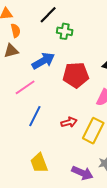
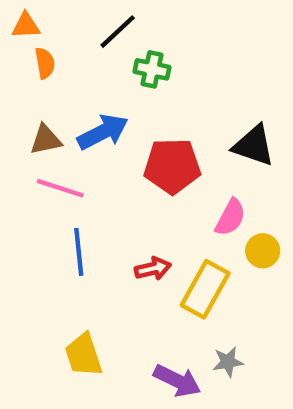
brown triangle: (11, 51) -> (46, 140), moved
pink line: (25, 87) -> (60, 188), turned 50
blue line: (35, 116) -> (79, 252), turned -35

